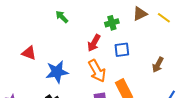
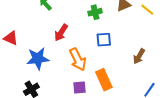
red arrow: (94, 43) -> (61, 33), moved

